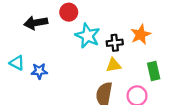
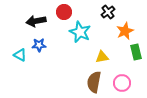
black cross: (115, 43) -> (108, 12), moved, turned -32
blue star: (39, 71) -> (39, 45), moved
green rectangle: (154, 71) -> (136, 52), moved

